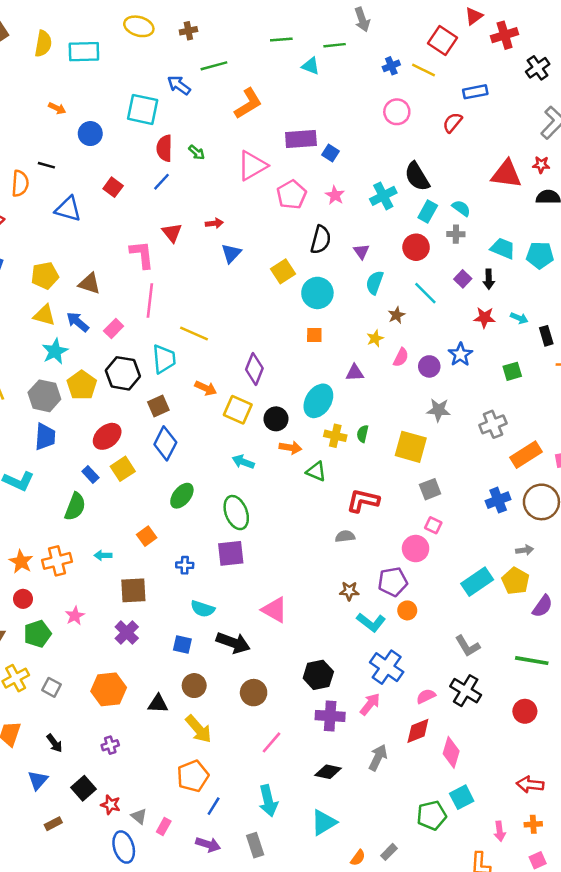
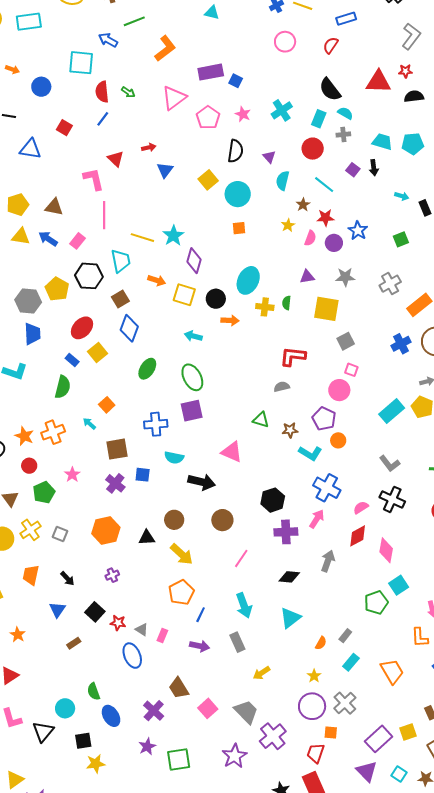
black semicircle: (417, 177) -> (330, 90), moved
red star: (484, 318) -> (325, 218), moved
cyan star: (55, 351) -> (173, 236), moved
purple triangle: (355, 373) -> (307, 277), moved
green triangle: (316, 472) -> (261, 420), moved
orange square: (147, 536) -> (107, 405), moved
cyan arrow: (103, 555) -> (89, 424), turned 48
blue cross: (185, 565) -> (156, 424), size x1.6
purple pentagon: (393, 582) -> (324, 419), turned -30
blue square: (182, 644) -> (143, 475), moved

